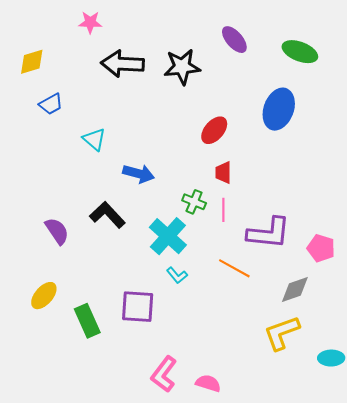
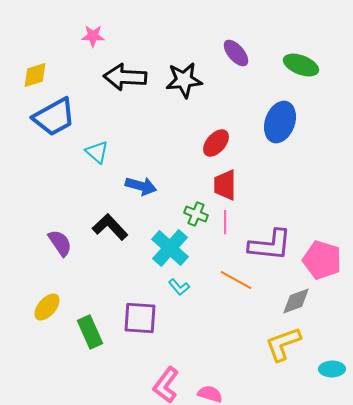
blue trapezoid: (51, 104) -> (54, 117), size x1.8
red trapezoid: (223, 173) -> (225, 185), size x1.4
pink pentagon: (321, 248) -> (322, 260), size x1.4

